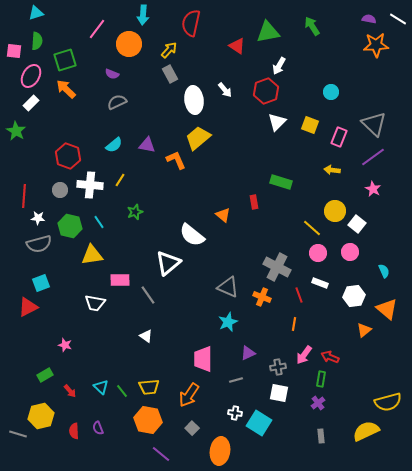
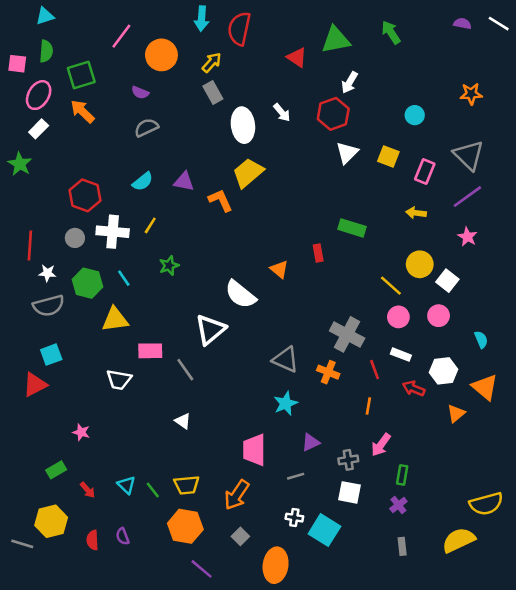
cyan arrow: (143, 15) -> (202, 19), moved
orange star: (376, 45) -> (471, 94), moved, size x0.7
red arrow: (330, 357) -> (413, 388), moved

